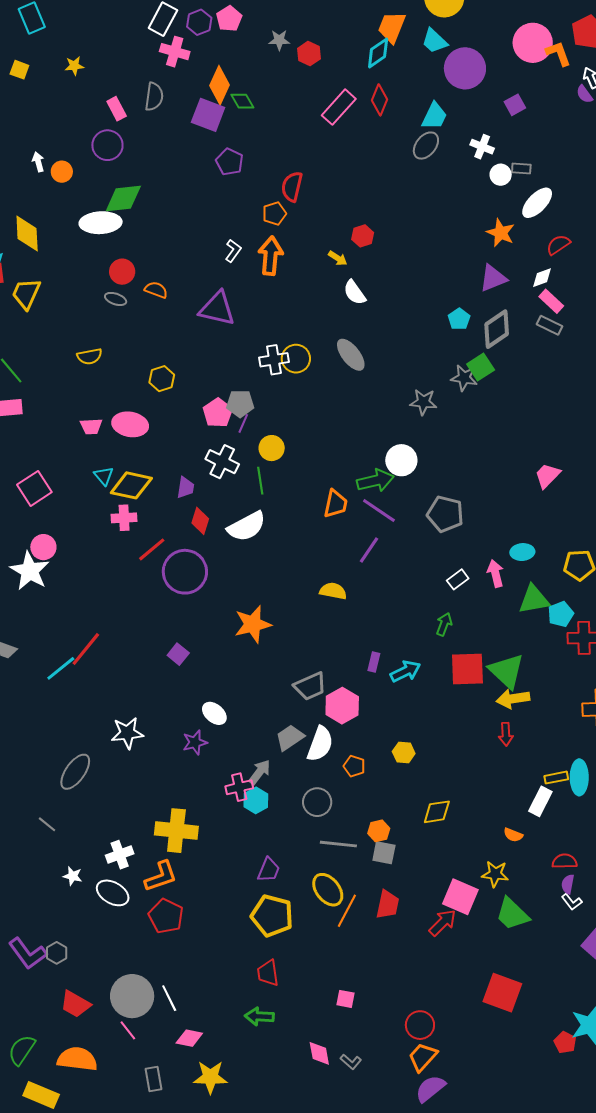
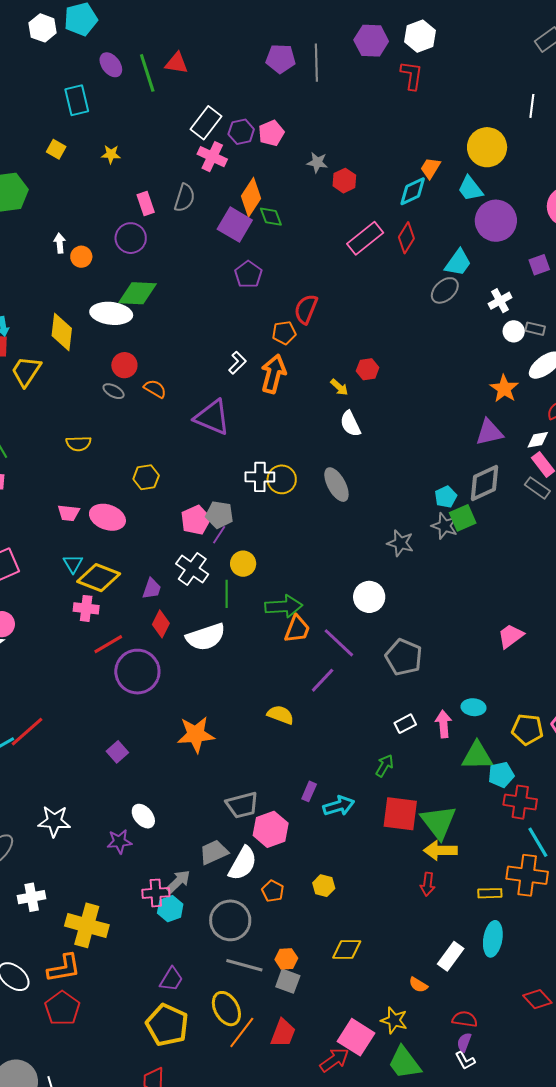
orange trapezoid: (392, 27) -> (430, 168), size x0.7
white cross: (482, 147) -> (500, 301), turned 30
yellow diamond: (27, 234) -> (62, 332), moved
cyan pentagon: (459, 319) -> (446, 497), moved
green arrow: (375, 481) -> (284, 606), moved
yellow rectangle: (556, 778) -> (490, 893), moved
gray circle: (317, 802) -> (230, 920), size x1.4
white cross: (120, 855) -> (32, 897), moved

